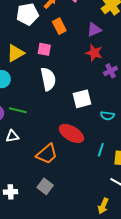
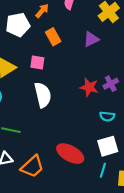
red star: (94, 53) -> (89, 87), moved
white square: (82, 99) -> (108, 146), moved
cyan semicircle: (107, 116) -> (107, 116), moved
orange trapezoid: (47, 154) -> (32, 166), moved

